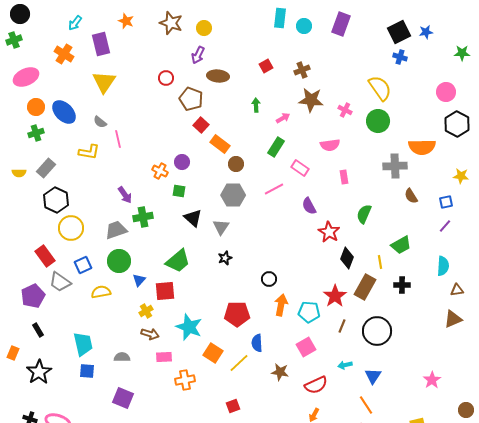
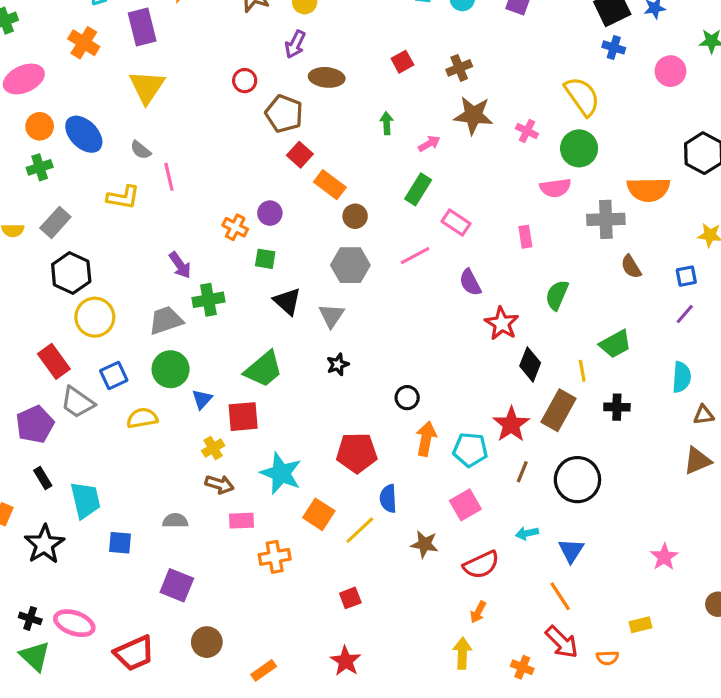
pink circle: (446, 92) -> (671, 71), moved
pink semicircle: (330, 145) -> (555, 188), moved
cyan trapezoid: (83, 344) -> (85, 500), moved

